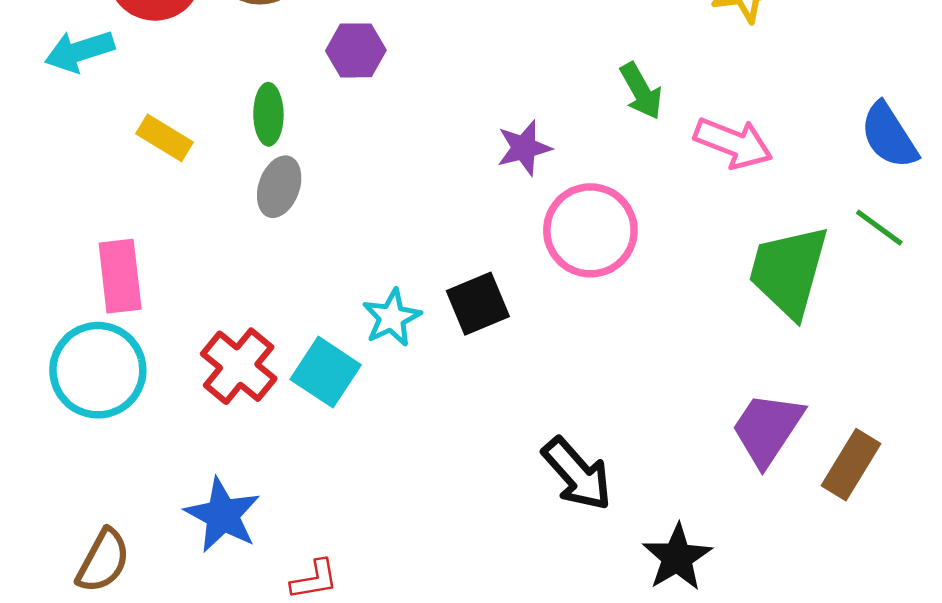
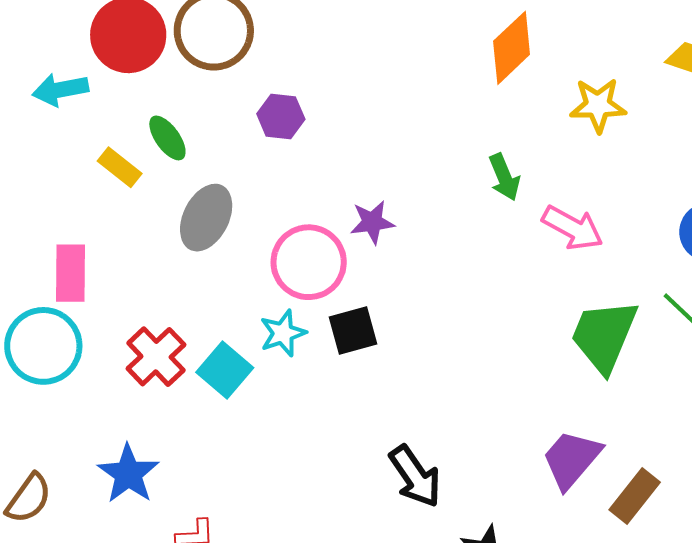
green ellipse: (268, 114) -> (167, 138), moved, turned -42
purple star: (524, 148) -> (372, 222), moved
gray ellipse: (279, 187) -> (206, 218), size x1.4
pink circle: (590, 230) -> (309, 262), moved

